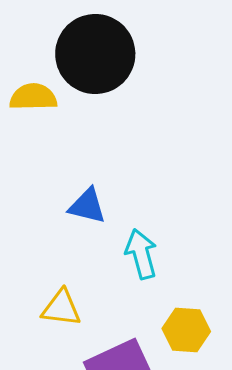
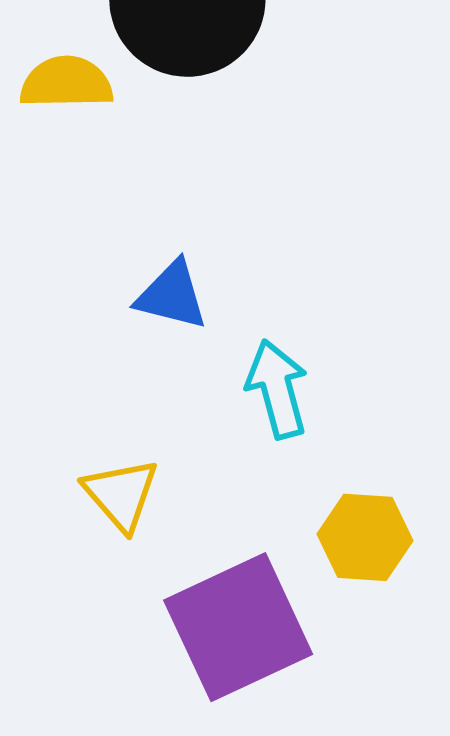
yellow triangle: (61, 308) -> (121, 494), turned 42

